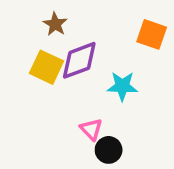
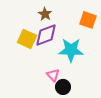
brown star: (55, 24) -> (45, 14), moved
cyan star: (122, 86) -> (71, 50), size x1.4

